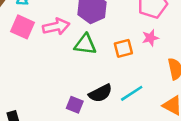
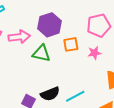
orange square: (123, 48) -> (71, 44), moved

